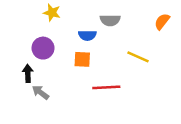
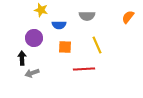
blue semicircle: (87, 35) -> (59, 25), moved
yellow line: (138, 57) -> (97, 45), moved, turned 42
gray arrow: (40, 92) -> (32, 73), turned -56

